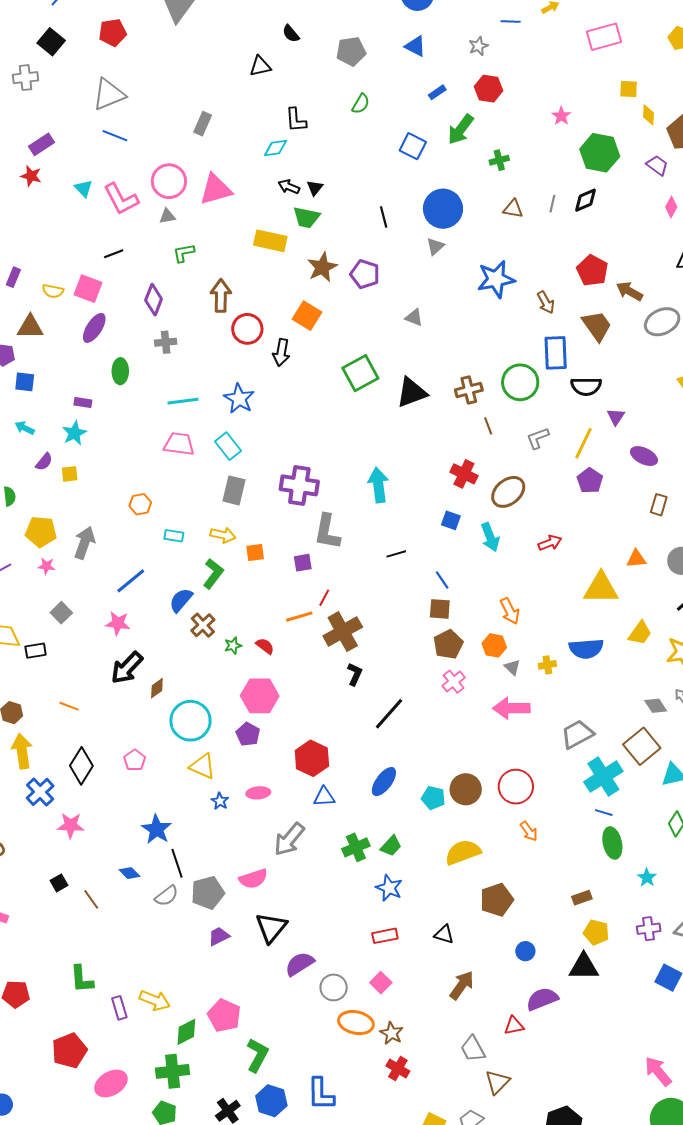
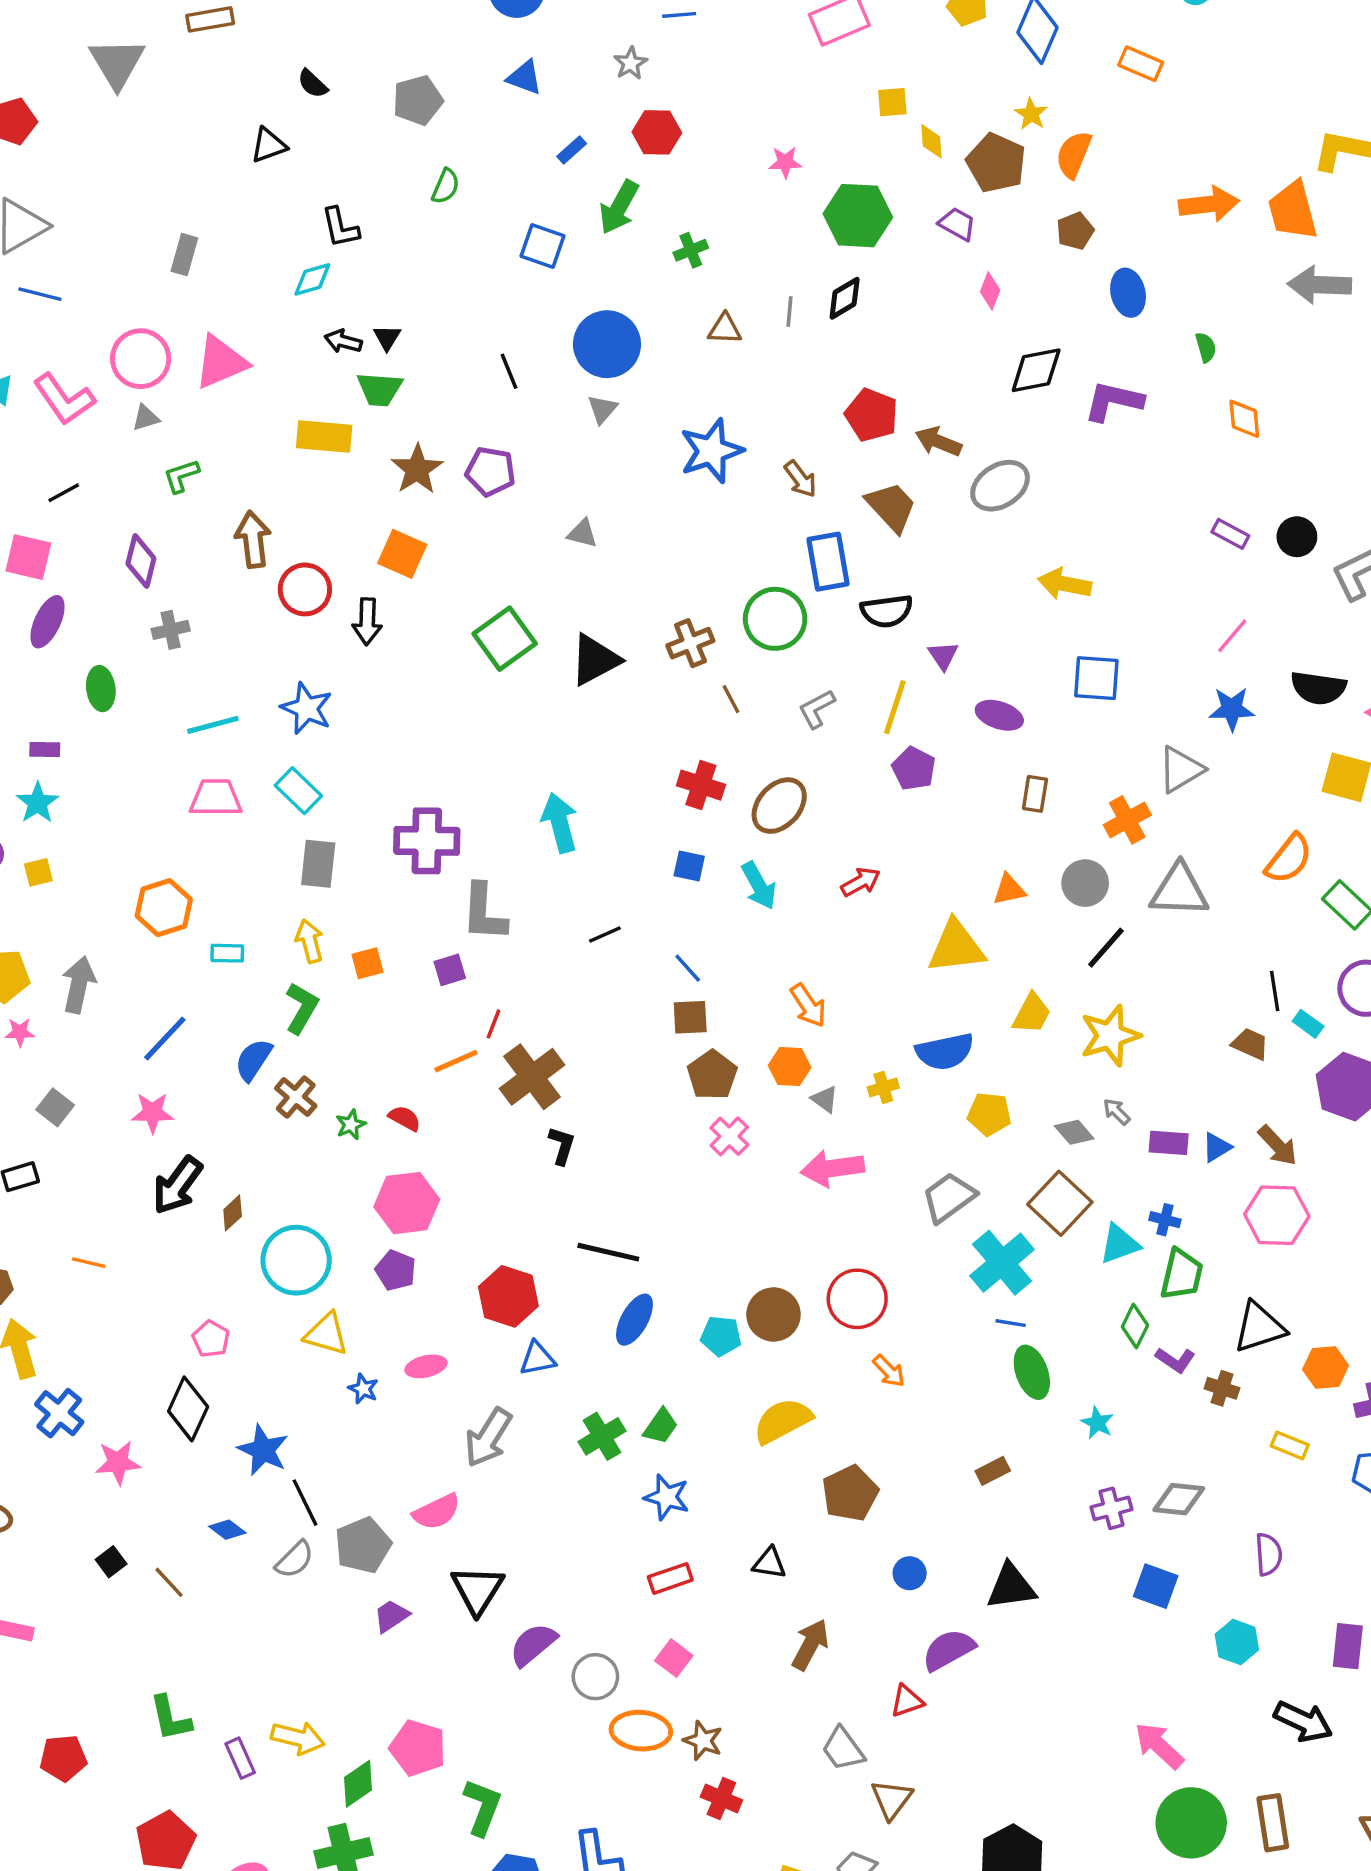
pink star: (561, 116) -> (785, 162), turned -30
orange hexagon: (140, 504) -> (164, 908), size x1.5
yellow arrow: (223, 535) -> (310, 941), turned -110
black line: (389, 714) -> (608, 1252), moved, turned 69
black diamond: (81, 766) -> (188, 1409), moved
yellow pentagon: (596, 932) -> (989, 1114), moved

